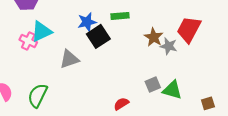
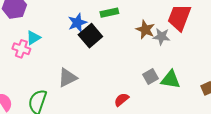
cyan triangle: (41, 32) -> (33, 38), size x0.7
gray triangle: (69, 59) -> (67, 78), moved

